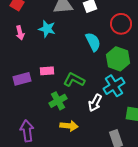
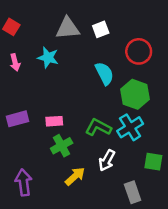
pink rectangle: (47, 71) -> (54, 121), moved
green L-shape: (74, 80) -> (98, 127), moved
white arrow: (95, 103) -> (107, 160), moved
yellow arrow: (69, 126) -> (75, 176), turned -48

